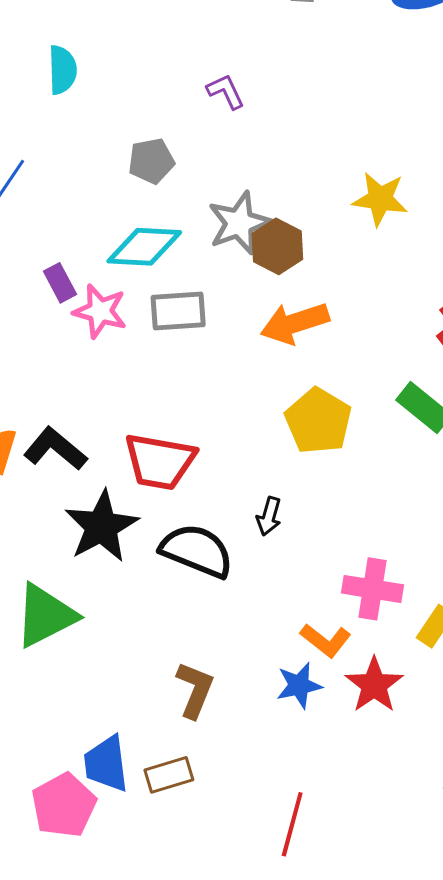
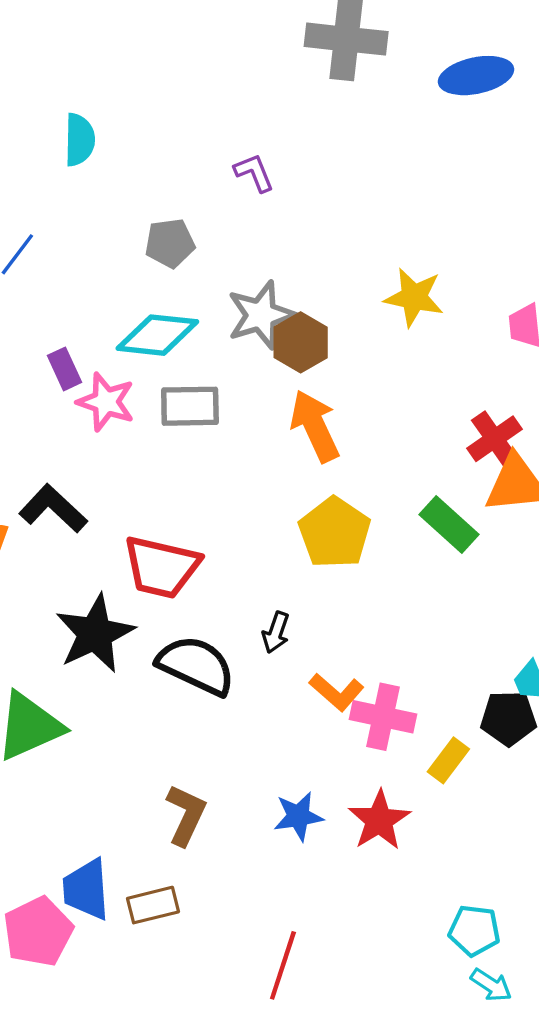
orange arrow: (295, 323) -> (315, 426), turned 80
black L-shape: (55, 449) -> (53, 509), moved
orange L-shape: (326, 640) -> (337, 692), moved

